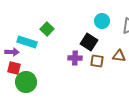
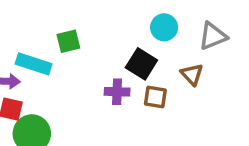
green square: (47, 29) -> (68, 41), turned 32
brown triangle: (119, 56) -> (192, 74), moved, turned 40

